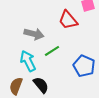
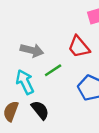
red trapezoid: (68, 20) -> (79, 47), moved

